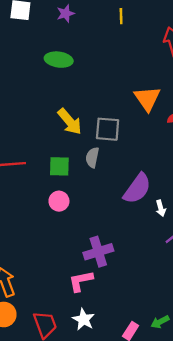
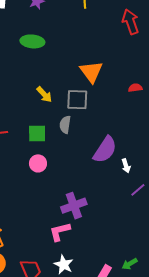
orange triangle: (147, 99) -> (91, 72), moved
yellow arrow: (70, 122) -> (44, 94), size x0.7

